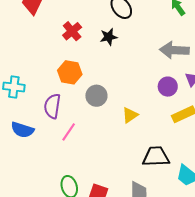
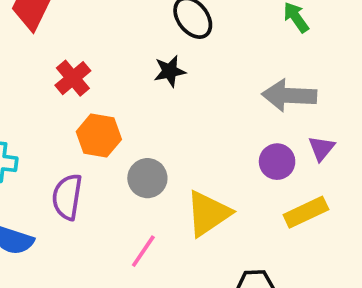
red cross: (72, 31) -> (73, 78), moved
yellow triangle: (130, 115) -> (208, 213), size x1.6
pink line: (69, 132) -> (143, 251), moved

